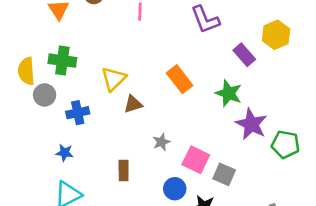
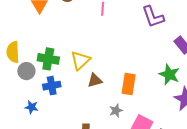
green cross: (62, 61) -> (48, 59), moved
orange rectangle: (180, 79) -> (129, 84), moved, turned 45
blue star: (65, 153) -> (32, 107), moved

